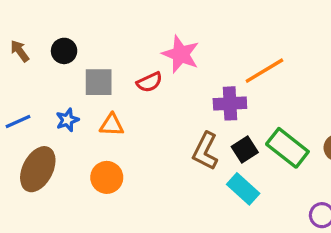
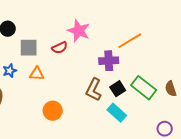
orange circle: (107, 177) -> (53, 111), moved

